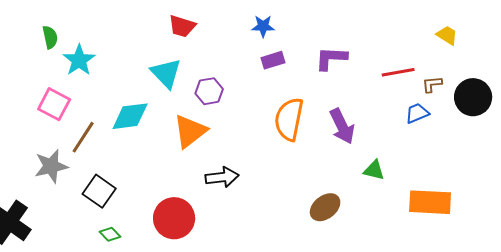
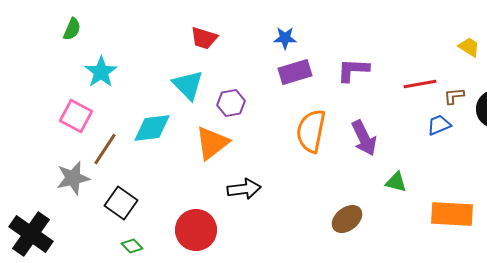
green semicircle: (50, 37) -> (72, 29), moved, turned 35
purple rectangle: (273, 60) -> (295, 72), size x1.4

